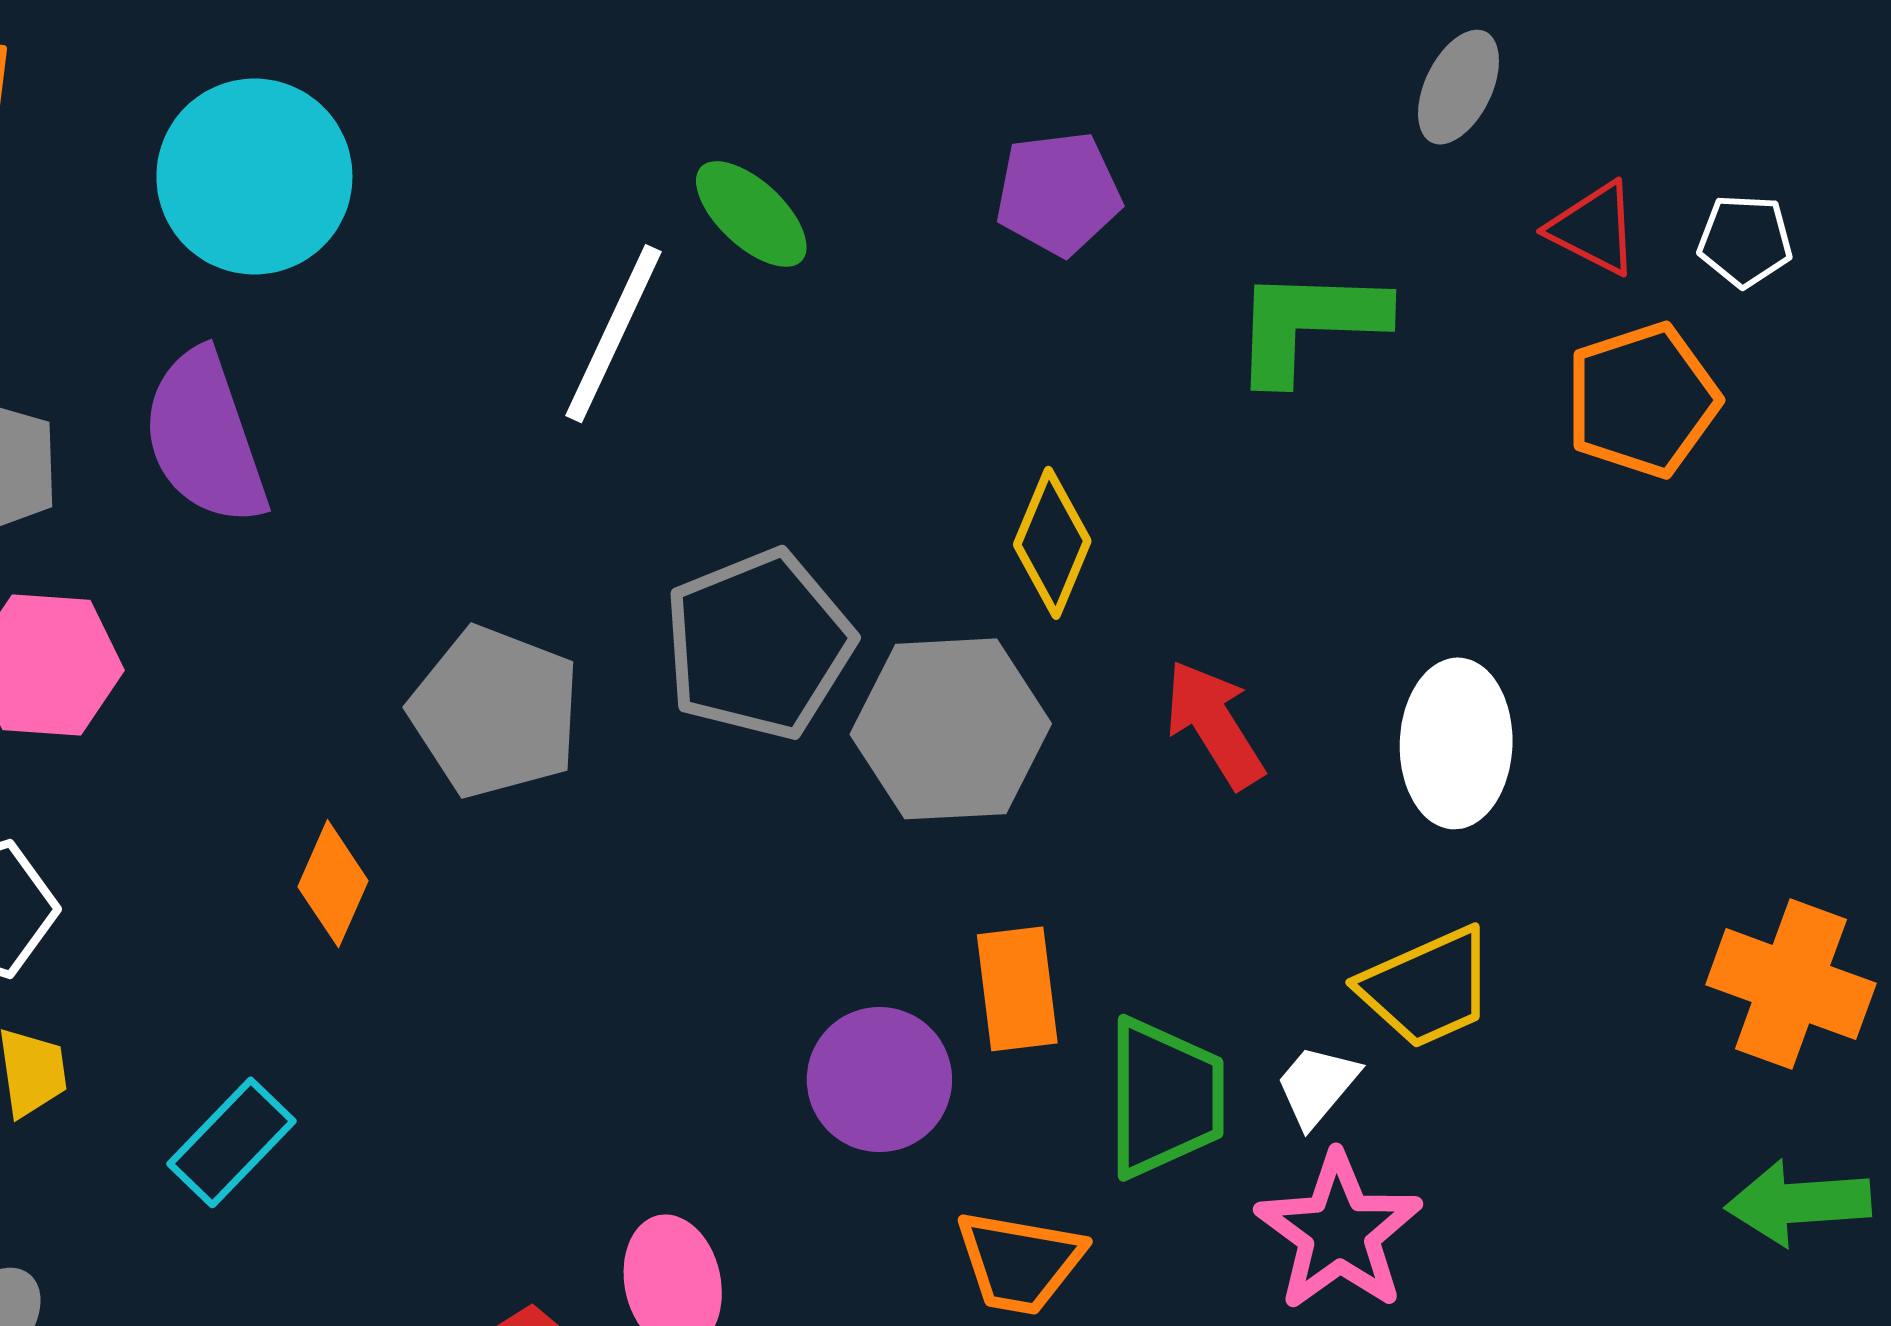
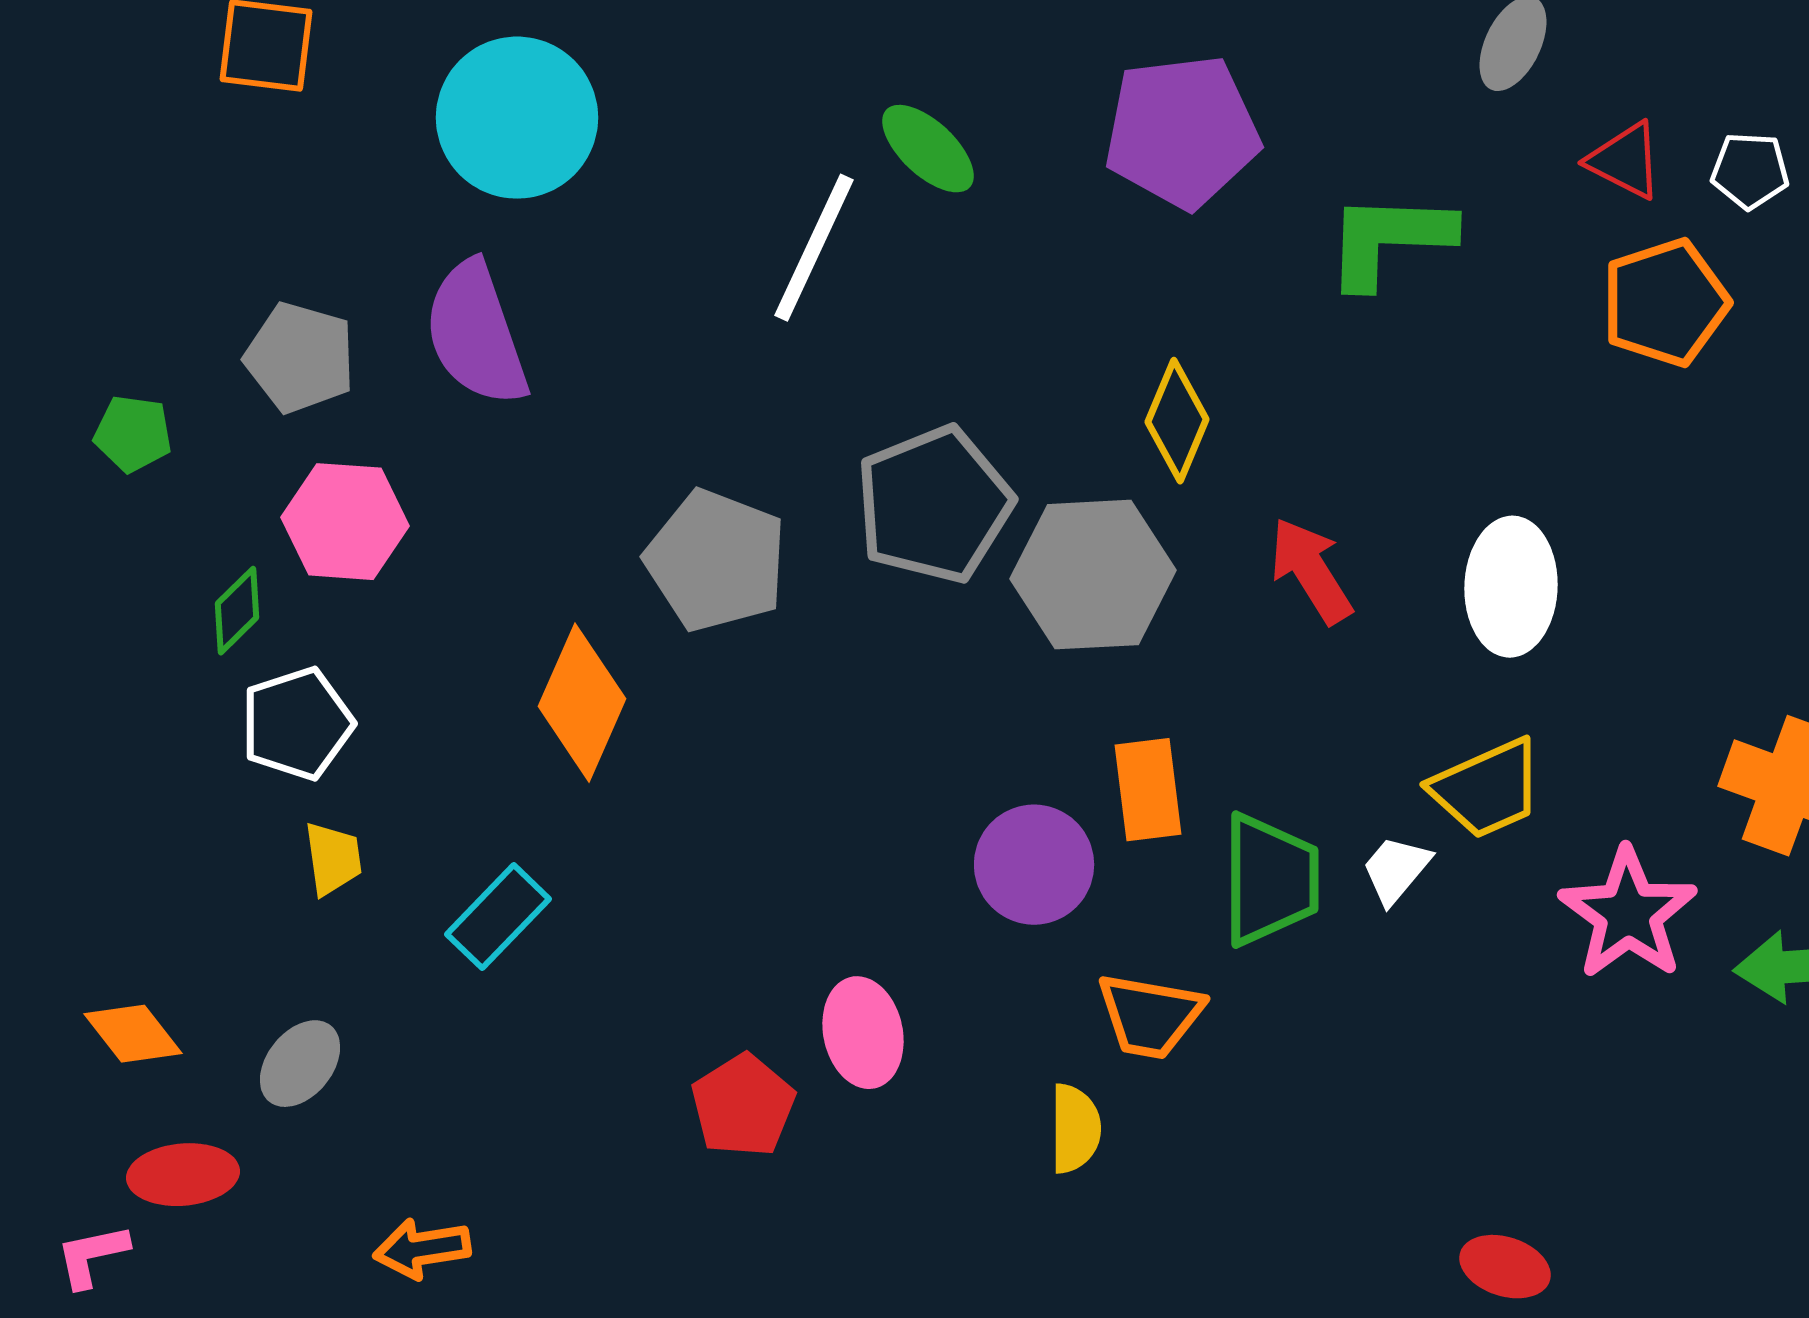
purple pentagon: (1058, 193) -> (1182, 132), size x1.5
orange diamond: (333, 884) -> (582, 703), size x1.5
pink star: (1339, 1232) -> (1628, 914), moved

